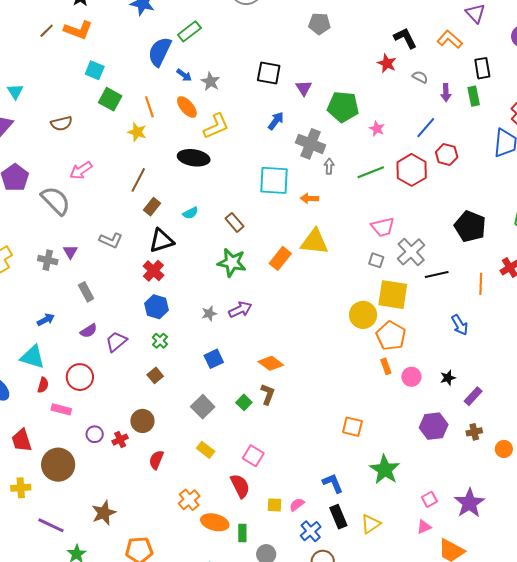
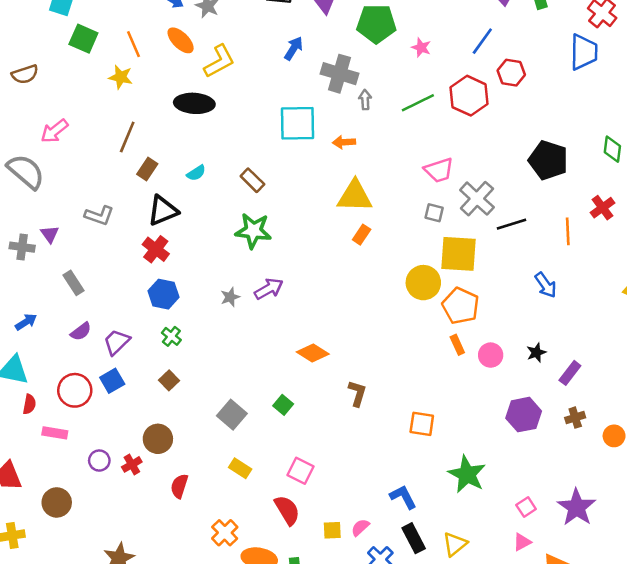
orange rectangle: (280, 258) -> (362, 235), moved, size x0.7
blue square: (214, 359) -> (112, 381), moved
brown L-shape: (268, 394) -> (357, 393), moved
brown circle: (58, 465) -> (57, 502), size x0.7

